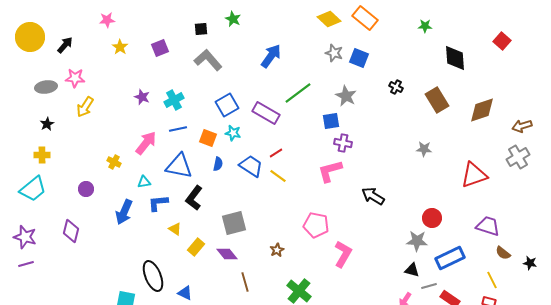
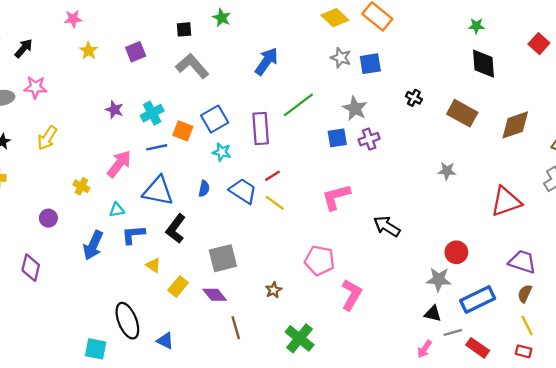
green star: (425, 26) -> (476, 26), moved
blue square: (359, 58) -> (370, 64), turned -30
brown rectangle: (437, 100) -> (462, 113), turned -30
yellow arrow: (85, 107) -> (47, 138), moved
purple rectangle: (266, 113) -> (261, 128), turned 56
orange square: (208, 138) -> (183, 131), moved
purple cross: (343, 143) -> (369, 139), moved, turned -30
brown semicircle: (503, 253) -> (525, 294), moved, turned 77

